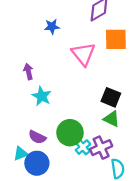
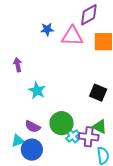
pink triangle: (83, 54) -> (72, 36), moved, turned -50
purple arrow: (28, 72) -> (18, 65), moved
green triangle: (112, 119) -> (100, 127), moved
purple cross: (101, 148) -> (89, 137), turned 30

